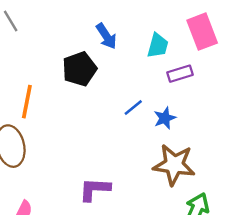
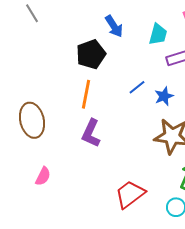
orange line: (27, 102) -> (86, 94), moved
purple L-shape: (95, 189) -> (91, 133), moved, turned -68

